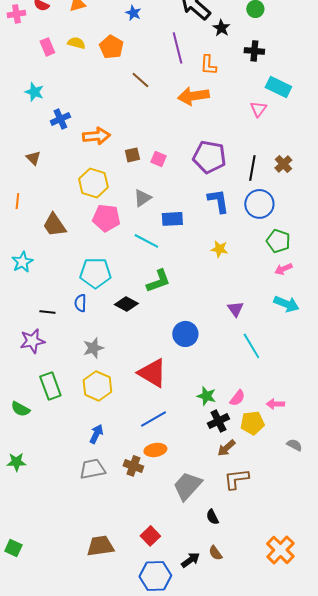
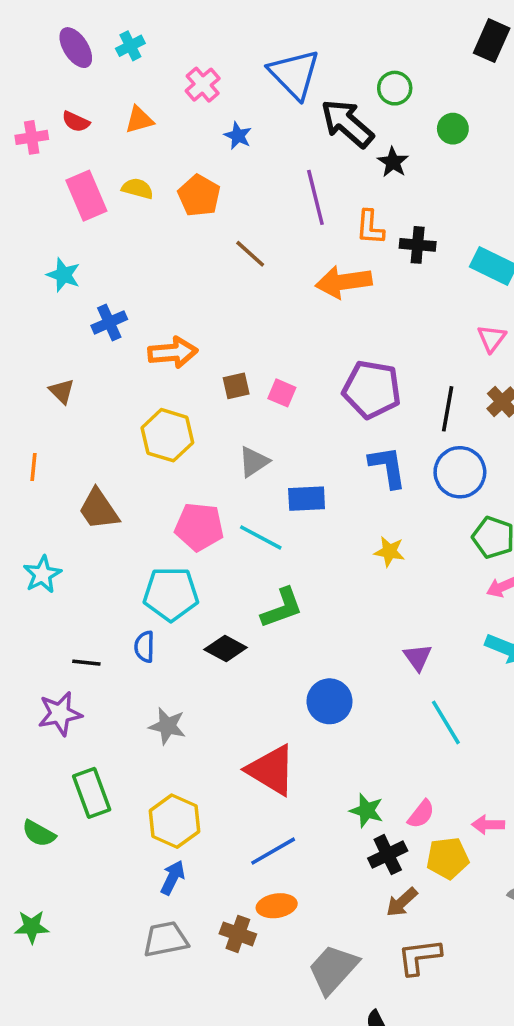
pink rectangle: (47, 47) -> (86, 196), size x1.5
black cross: (254, 51) -> (418, 245), moved
pink triangle: (258, 109) -> (492, 338), moved
pink pentagon: (106, 218) -> (199, 527), moved
gray star: (93, 348) -> (167, 726), turned 30
yellow hexagon: (97, 386) -> (174, 821), moved

